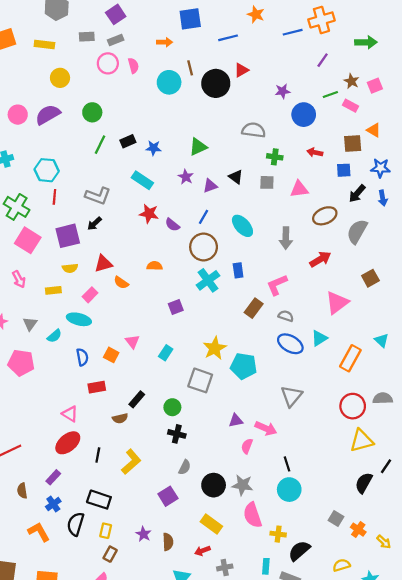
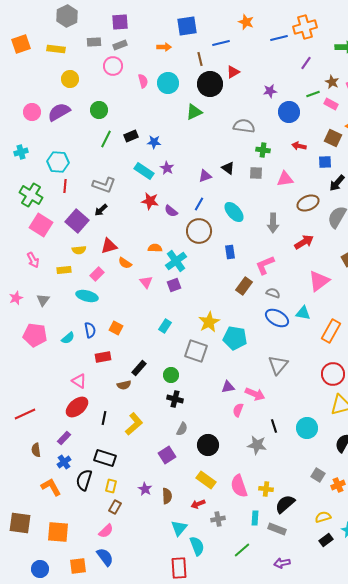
purple square: (116, 14) -> (120, 22), turned 30
pink semicircle: (133, 66) -> (143, 81), moved
brown line: (190, 68) -> (200, 59), moved
brown square: (353, 143) -> (333, 138), turned 30
green triangle: (198, 147) -> (194, 112), moved
purple star: (186, 177) -> (167, 168), moved
purple square: (68, 236) -> (77, 221), turned -35
cyan cross: (208, 280) -> (176, 261), moved
cyan semicircle: (54, 336) -> (68, 338), moved
cyan triangle: (319, 338) -> (303, 313), turned 42
pink triangle: (132, 342) -> (146, 282), moved
gray star: (242, 485) -> (257, 445), moved
cyan circle: (289, 490) -> (307, 428), moved
pink semicircle: (252, 515) -> (239, 486), moved
orange cross: (358, 530) -> (338, 485), turned 32

